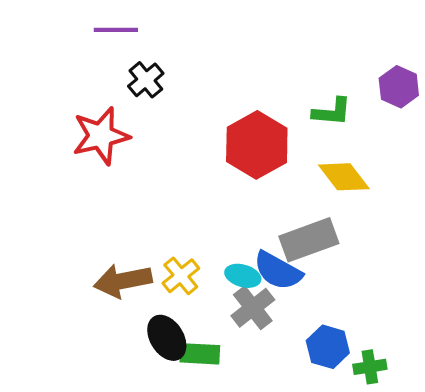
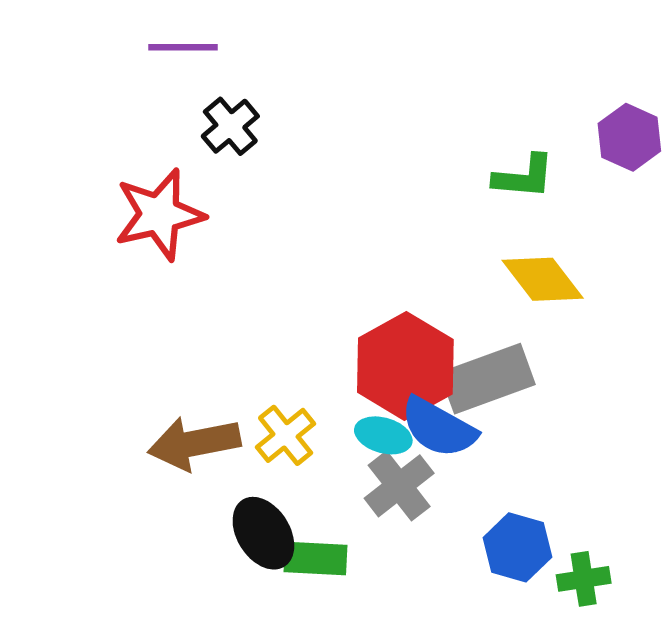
red hexagon: (257, 145) -> (405, 366), moved

